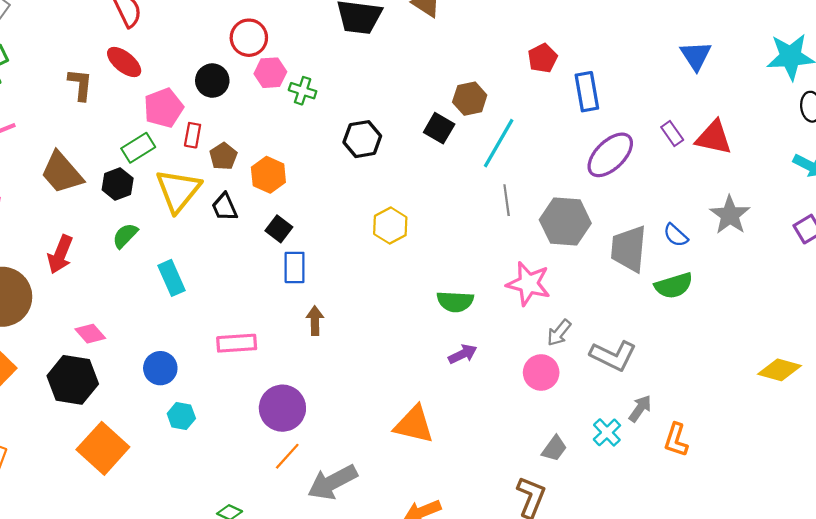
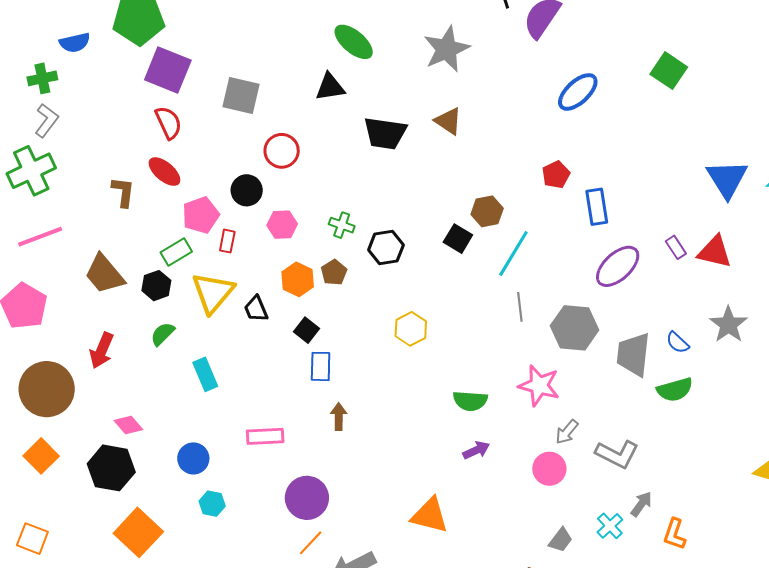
blue triangle: (696, 56) -> (727, 179), moved, size x1.4
pink hexagon: (270, 73) -> (282, 225), moved
green cross: (303, 91) -> (342, 225), moved
brown pentagon: (223, 156) -> (334, 272), moved

